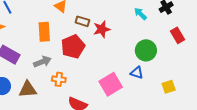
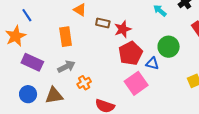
red pentagon: (73, 47) -> (130, 53), moved
blue triangle: (137, 73) -> (152, 63), moved
orange cross: (59, 79) -> (84, 83), turned -32

